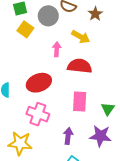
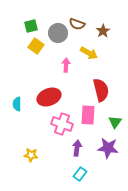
red semicircle: (80, 66) -> (101, 90), moved, turned 70
pink cross: (38, 114) -> (62, 124), moved
yellow star: (20, 143) -> (31, 155), size x0.6

